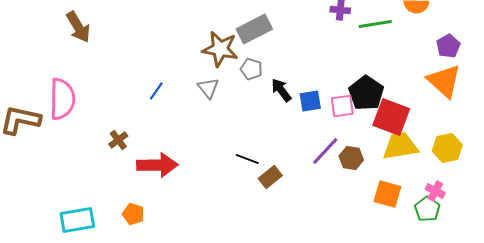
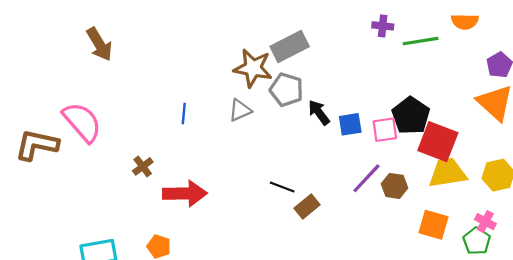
gray pentagon: (251, 69) -> (286, 90), size x1.4
gray triangle: (208, 88) -> (240, 110), turned 45
blue line: (156, 91) -> (184, 113), turned -30
pink semicircle: (62, 99) -> (82, 122), turned -42

